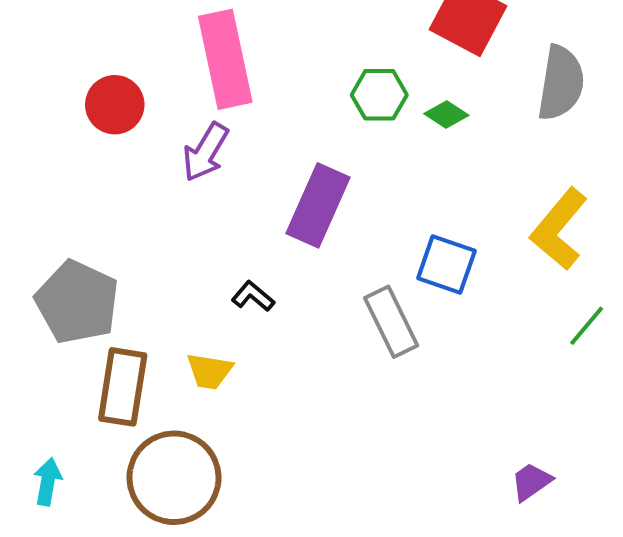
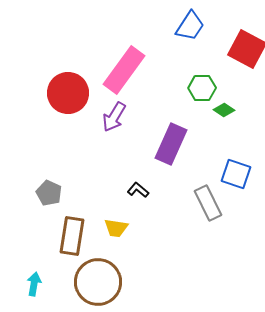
pink rectangle: (225, 59) -> (124, 70), turned 48
red circle: (115, 105) -> (68, 93), size x1.4
green diamond: (446, 115) -> (224, 110), moved
gray pentagon: (77, 302) -> (49, 193), size x0.6

